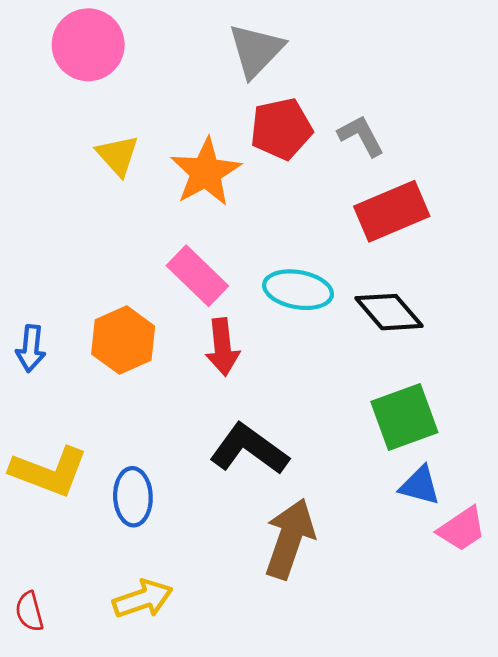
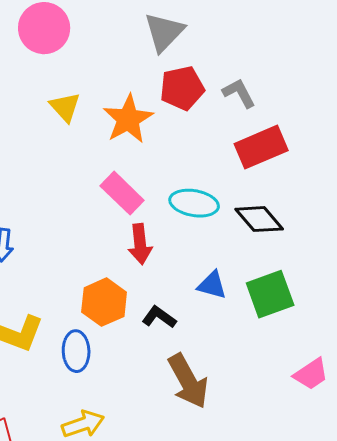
orange hexagon: (123, 340) -> (104, 302), moved
black L-shape: (249, 449) -> (159, 317), size x0.6
blue triangle: (420, 486) -> (212, 285), moved
brown arrow: (290, 539) -> (188, 381), turned 132

